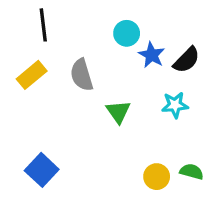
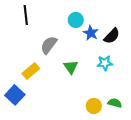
yellow rectangle: (32, 75) -> (31, 71), moved
gray semicircle: (82, 75) -> (49, 45), turned 54
blue square: (42, 170) -> (15, 95), moved

